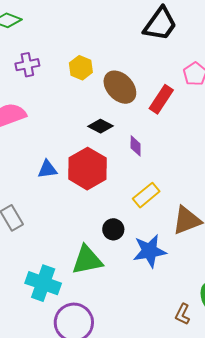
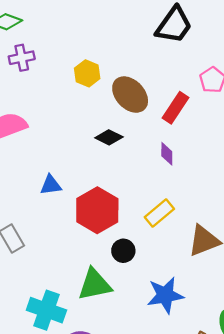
purple cross: (27, 65) -> (22, 58), moved
purple diamond: (136, 146) -> (167, 154), moved
red hexagon: (87, 169) -> (97, 210), moved
blue star: (149, 251) -> (165, 295), moved

